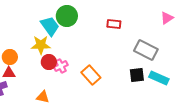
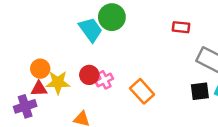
red rectangle: (114, 24) -> (181, 27), moved
yellow star: (41, 45) -> (58, 82), moved

